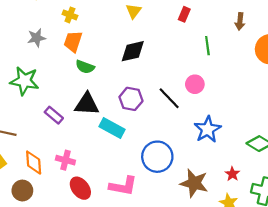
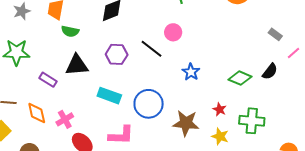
cyan rectangle: (112, 128) -> (109, 96), moved
blue star: (208, 129) -> (191, 72), size x0.7
pink cross: (65, 160) -> (65, 119), turned -36
orange diamond: (34, 163) -> (37, 113), moved

